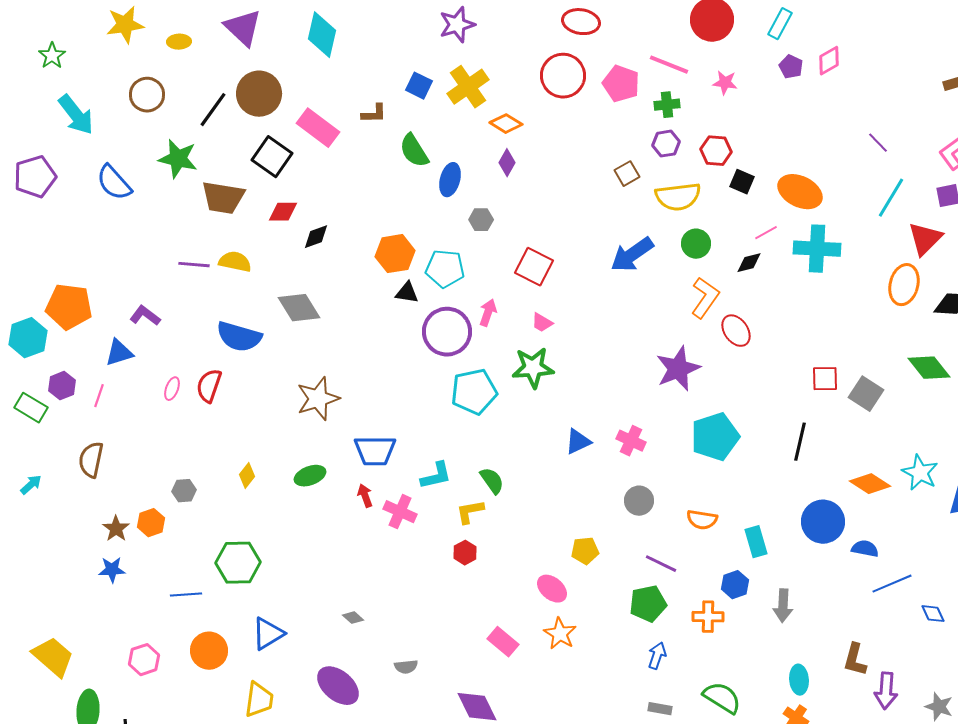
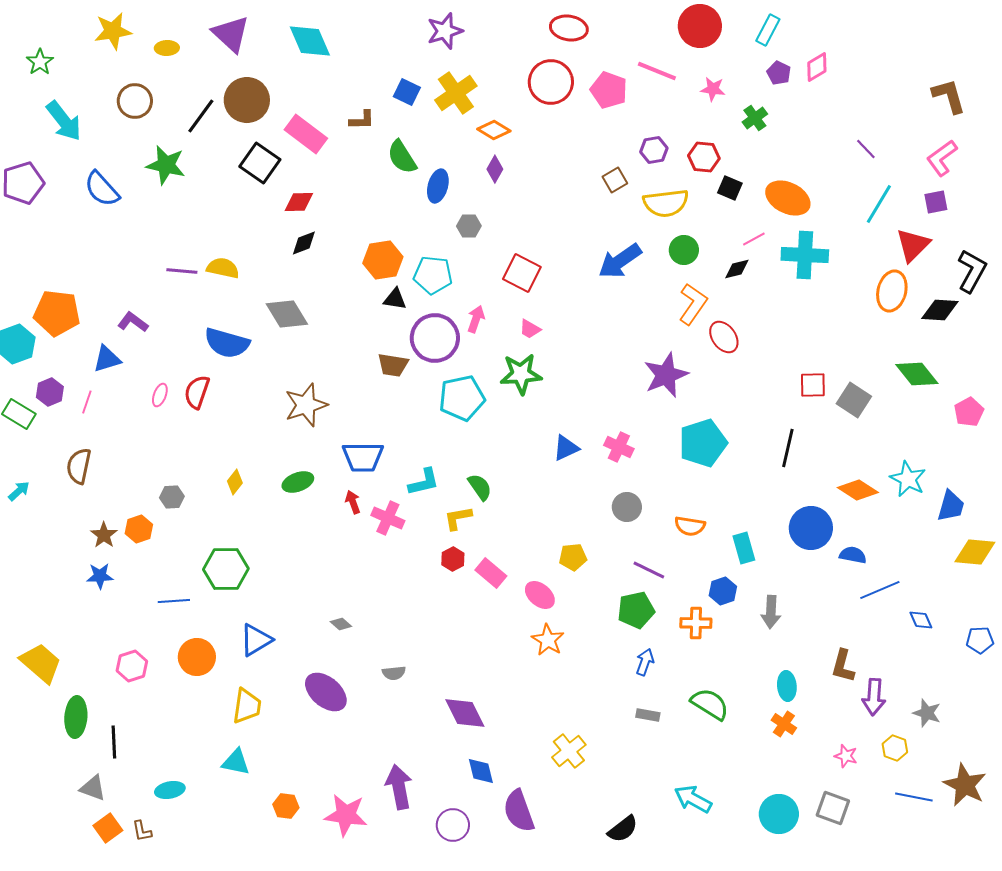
cyan diamond: (322, 35) -> (310, 41), turned -36
green cross: (667, 105) -> (755, 118), moved, turned -30
brown trapezoid: (223, 198) -> (393, 365), moved, size x0.7
red diamond: (283, 212) -> (299, 202), moved
pink rectangle: (503, 642) -> (491, 573), moved

